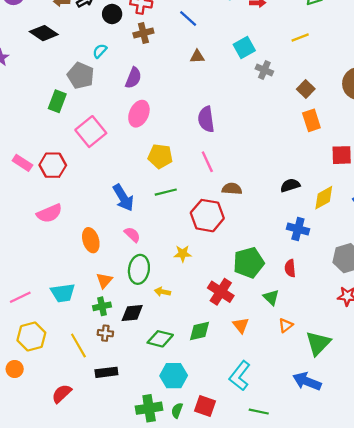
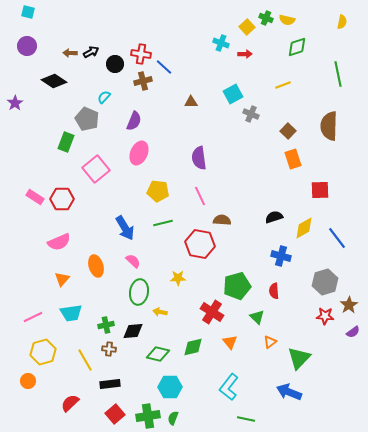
blue line: (188, 18) -> (164, 67), moved
orange triangle: (104, 281) -> (62, 279), moved
red square: (205, 406) -> (115, 414), moved, turned 30

